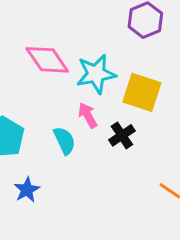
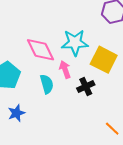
pink diamond: (47, 60) -> (40, 50), moved

